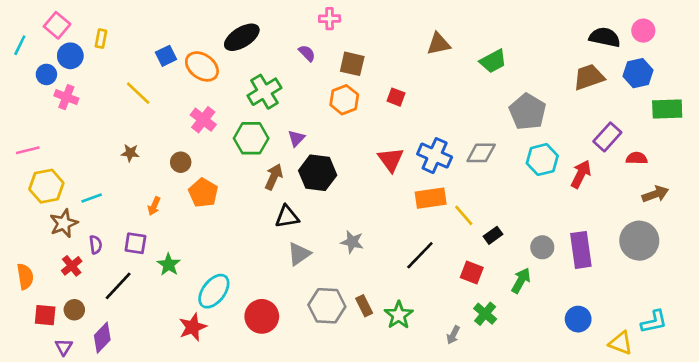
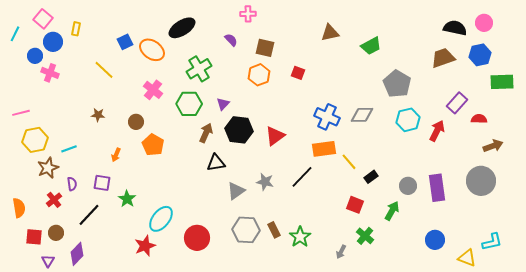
red triangle: (391, 160) -> (275, 136), moved, turned 30
gray triangle: (299, 254) -> (236, 191), moved
black line: (420, 255) -> (302, 177), moved

